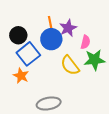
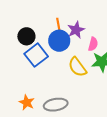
orange star: (21, 76) -> (27, 103), moved

